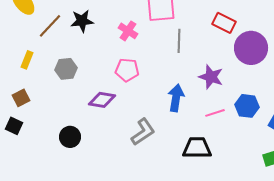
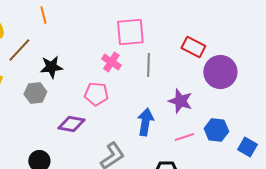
black star: (82, 21) -> (51, 67), moved
pink cross: (128, 31) -> (111, 62), moved

